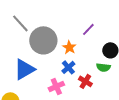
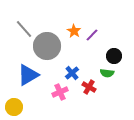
orange star: (69, 47) -> (74, 31), moved

